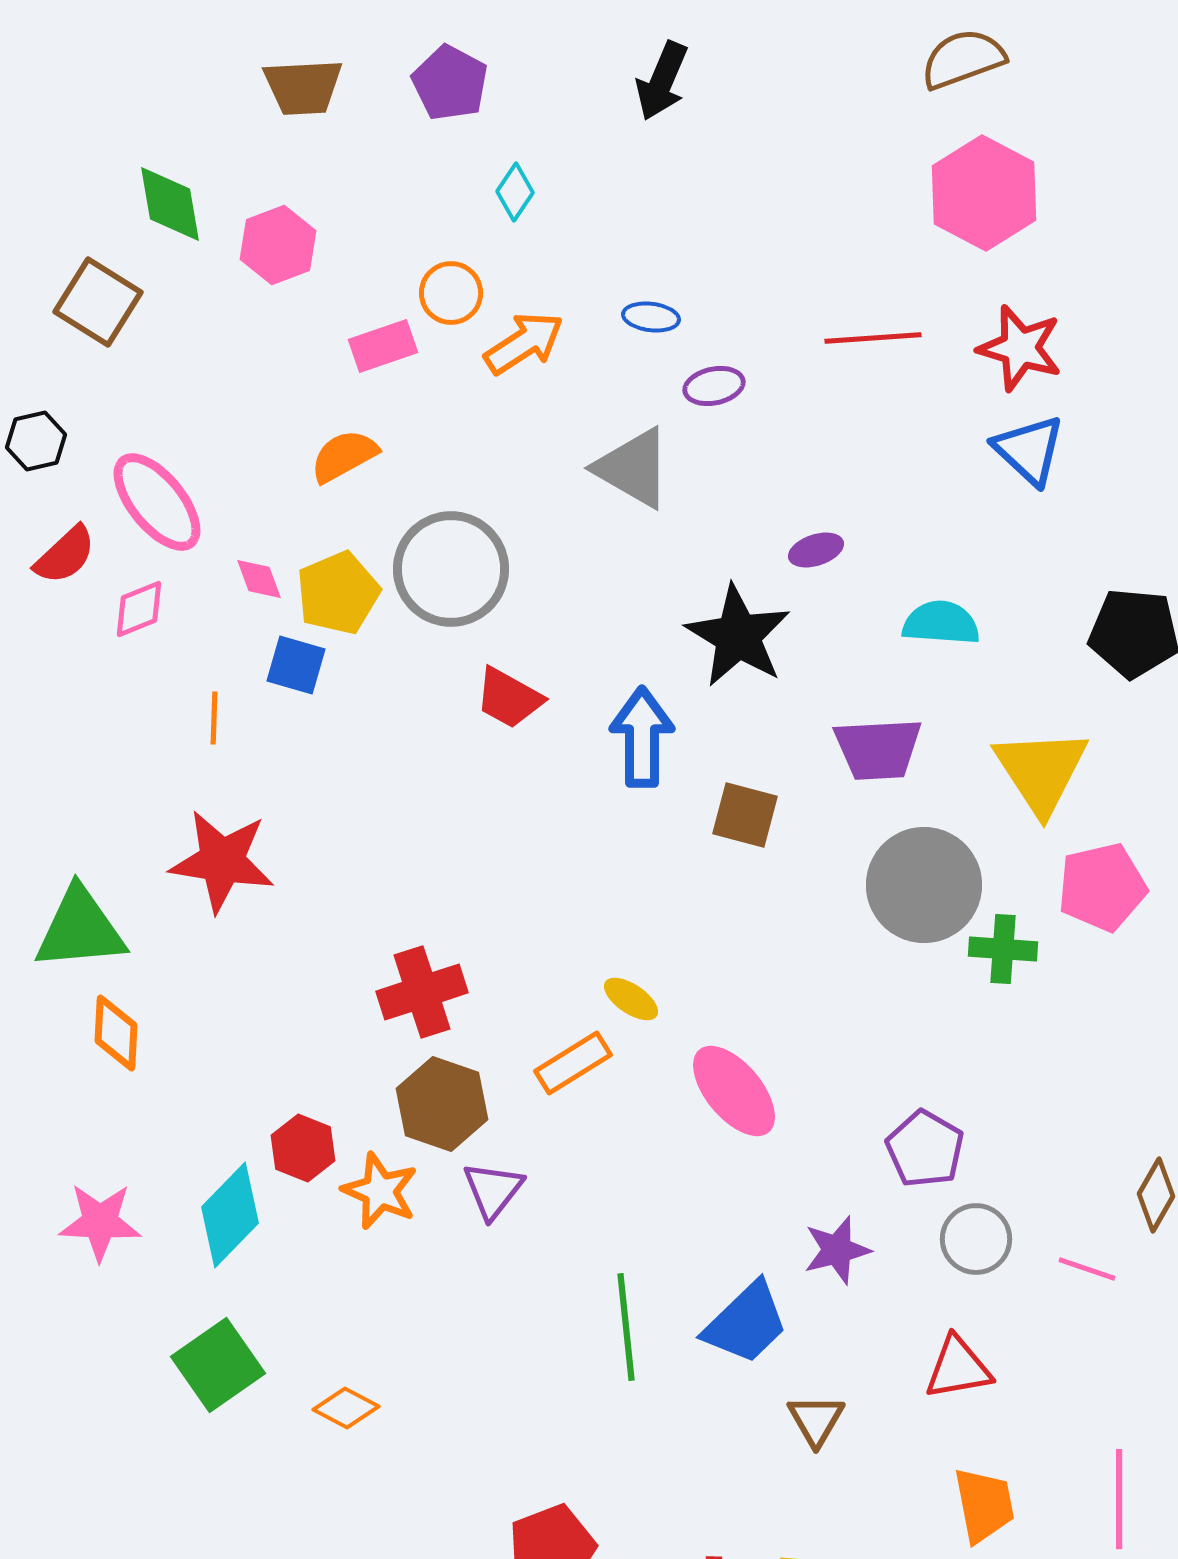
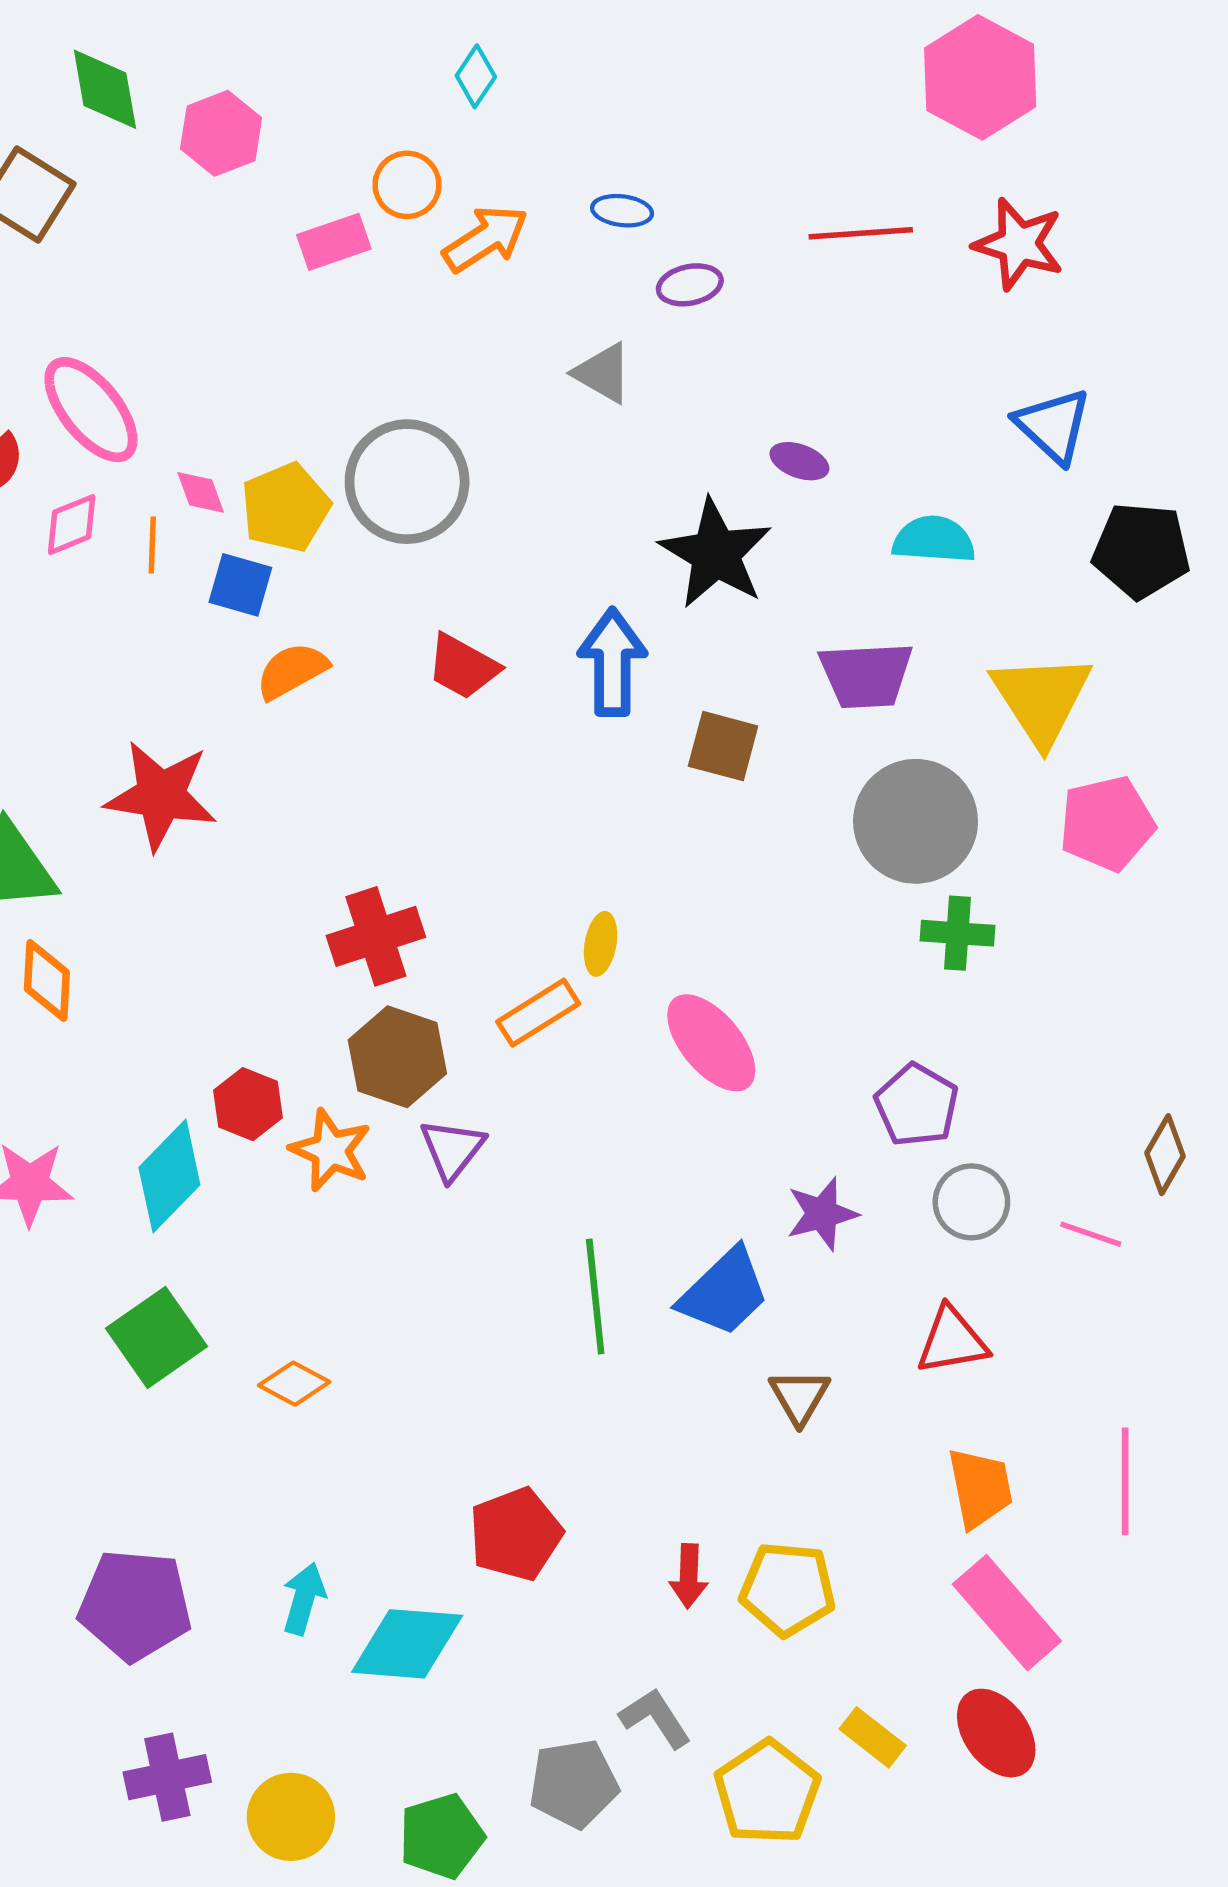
blue triangle: (1029, 450) -> (1053, 426), moved
orange semicircle: (344, 456) -> (292, 671), moved
gray triangle: (633, 468) -> (603, 373), size x0.7
purple ellipse: (816, 550) -> (799, 461), turned 38
red trapezoid: (509, 698) -> (463, 667), moved
orange line: (214, 718) -> (152, 545), moved
green cross: (1003, 949) -> (957, 933), moved
yellow ellipse: (631, 999) -> (601, 944), turned 66

